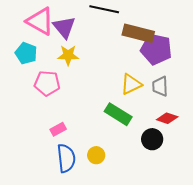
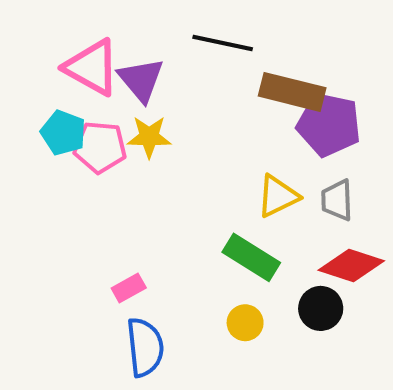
pink pentagon: (47, 83) -> (100, 147), moved
red diamond: (167, 118) -> (351, 266), size x1.4
yellow circle: (96, 155) -> (245, 323), moved

